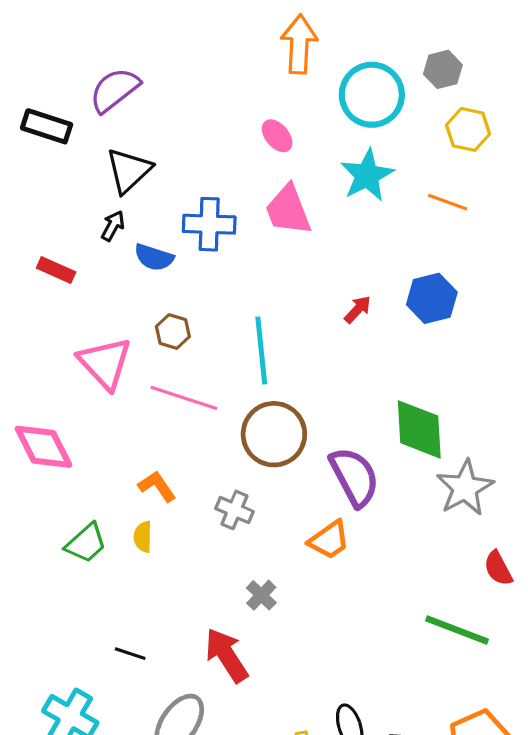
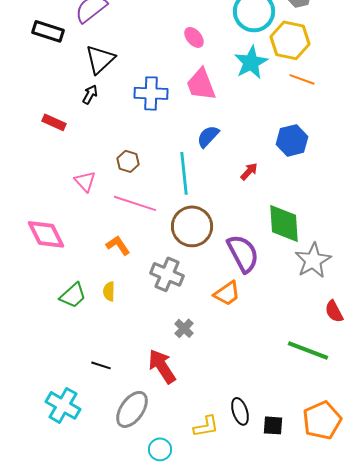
yellow hexagon: (468, 129) -> (290, 40), moved, size x1.4
blue semicircle: (154, 257) -> (208, 136), moved, turned 115
red arrow: (358, 309) -> (249, 171), moved
pink triangle: (105, 363) -> (85, 181), size x0.6
orange L-shape: (157, 486) -> (118, 245), moved
gray cross: (234, 510) -> (167, 274), size x1.4

